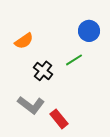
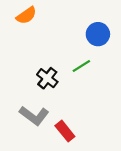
orange semicircle: (24, 41) -> (26, 15), moved

